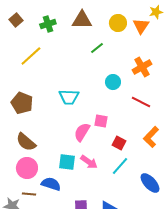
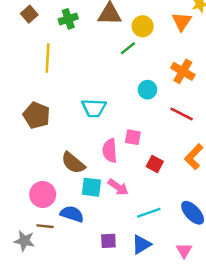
yellow circle: (118, 23) -> (143, 26), moved
yellow line: (31, 56) -> (48, 58), turned -45
orange cross: (142, 67) -> (183, 71), turned -30
pink semicircle: (82, 132) -> (110, 151), turned -36
brown semicircle: (26, 142) -> (73, 163), moved
cyan line: (120, 166) -> (149, 213), moved, turned 30

